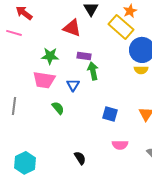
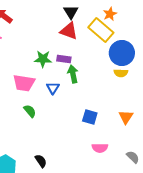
red triangle: (72, 28) -> (69, 31), moved
green star: (50, 56) -> (43, 59), moved
green semicircle: (58, 108) -> (30, 111), moved
black semicircle: (80, 158) -> (41, 161), moved

